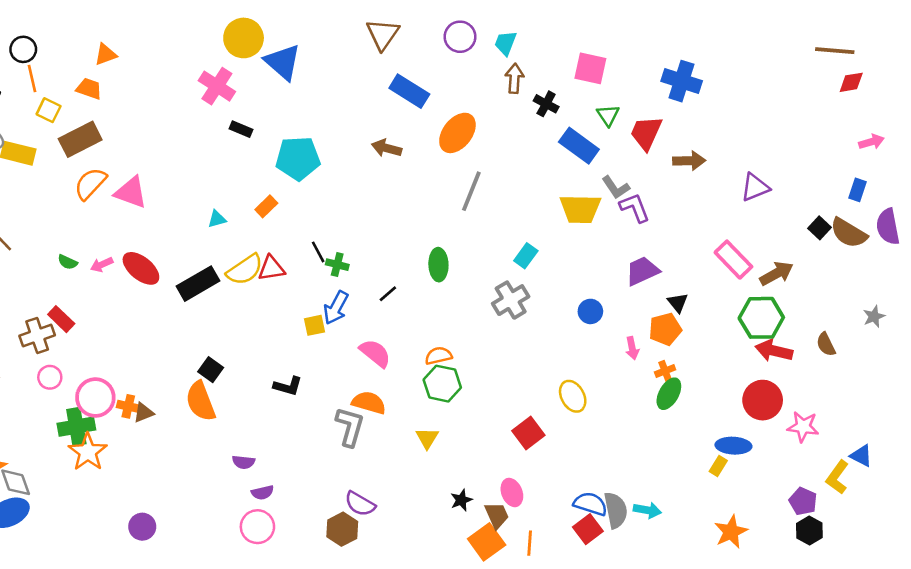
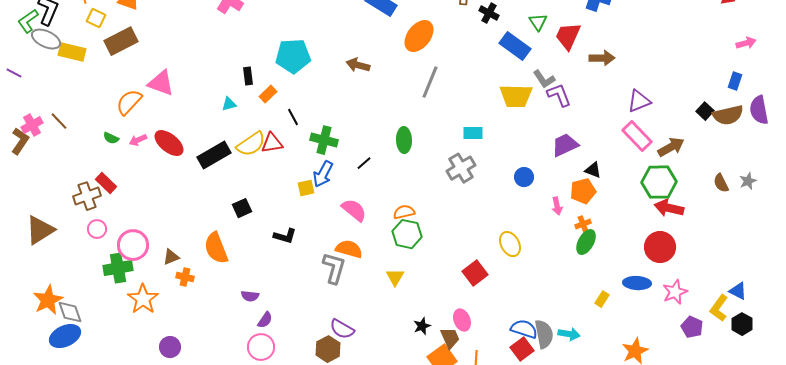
black rectangle: (241, 129) -> (248, 76), moved, turned 60
brown arrow: (387, 148) -> (358, 65), moved
orange semicircle: (90, 184) -> (129, 102), moved
purple triangle: (755, 187) -> (639, 101), moved
brown semicircle: (849, 233) -> (728, 115), turned -44
black line: (318, 252) -> (293, 117), moved
cyan rectangle: (526, 256) -> (473, 133), turned 54
green cross: (337, 265) -> (324, 140), size x1.5
black triangle: (678, 303) -> (593, 170), turned -30
brown semicircle: (826, 344) -> (721, 183), moved
black square: (211, 370) -> (242, 208), moved, turned 30
orange cross: (128, 406) -> (185, 277), moved
pink star: (803, 427) -> (675, 292), moved, turned -30
orange star: (88, 452) -> (143, 299), moved
yellow rectangle: (718, 466) -> (602, 299), moved
purple semicircle: (262, 492) -> (265, 320), turned -42
black hexagon: (809, 530) -> (742, 324), moved

